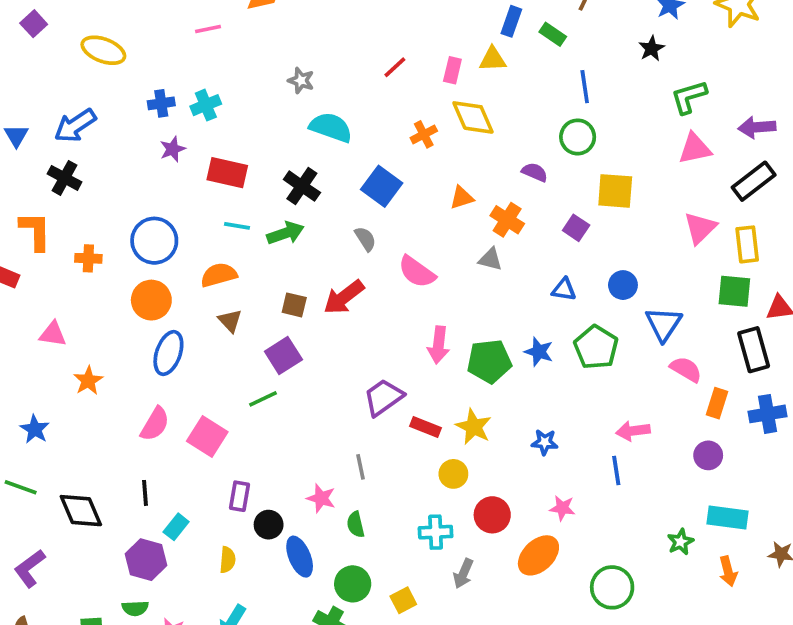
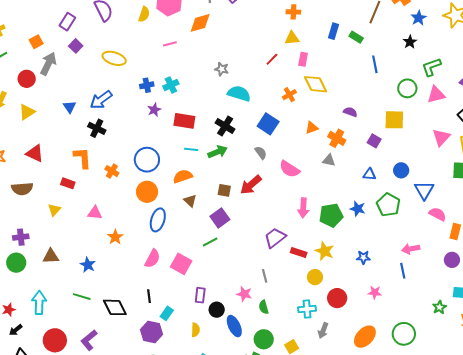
yellow triangle: (493, 59) -> (292, 38), moved
green circle: (578, 137) -> (407, 88), moved
orange cross: (88, 258) -> (112, 171), turned 32
orange ellipse: (538, 555) -> (365, 337), moved

